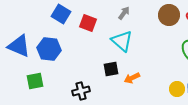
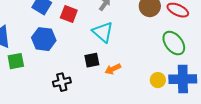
blue hexagon: (49, 49) -> (44, 39), moved
green square: (35, 81) -> (16, 61), moved

